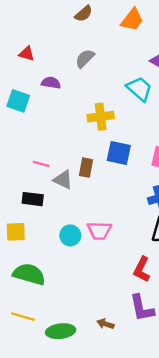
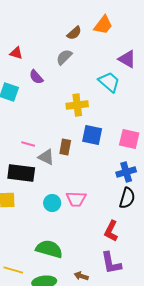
brown semicircle: (84, 14) -> (74, 33), moved
purple semicircle: (51, 83) -> (36, 77), turned -140
black rectangle: (33, 199) -> (21, 173), size x1.5
green semicircle: (29, 274) -> (49, 249), moved

